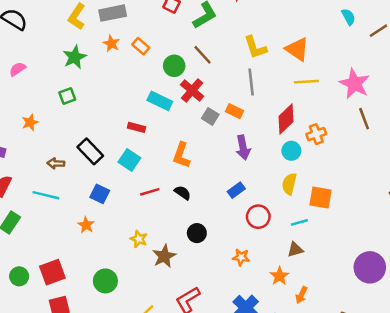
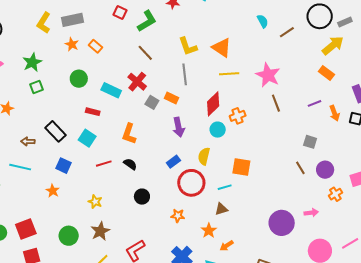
green star: (75, 57) -> (32, 62), moved
green circle: (174, 66) -> (79, 79), moved
yellow semicircle: (289, 184) -> (204, 156), moved
red circle: (258, 217) -> (191, 183), size x1.4
brown star: (164, 256) -> (100, 231), moved
orange arrow: (301, 295) -> (227, 246), turned 32

